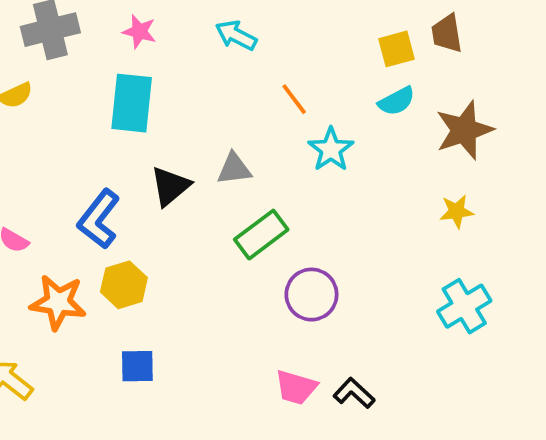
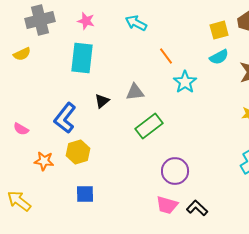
black triangle: (170, 186) -> (102, 101), size x0.7
purple circle: (311, 295) -> (175, 171), moved
orange star: (58, 302) -> (44, 161), size x0.7

